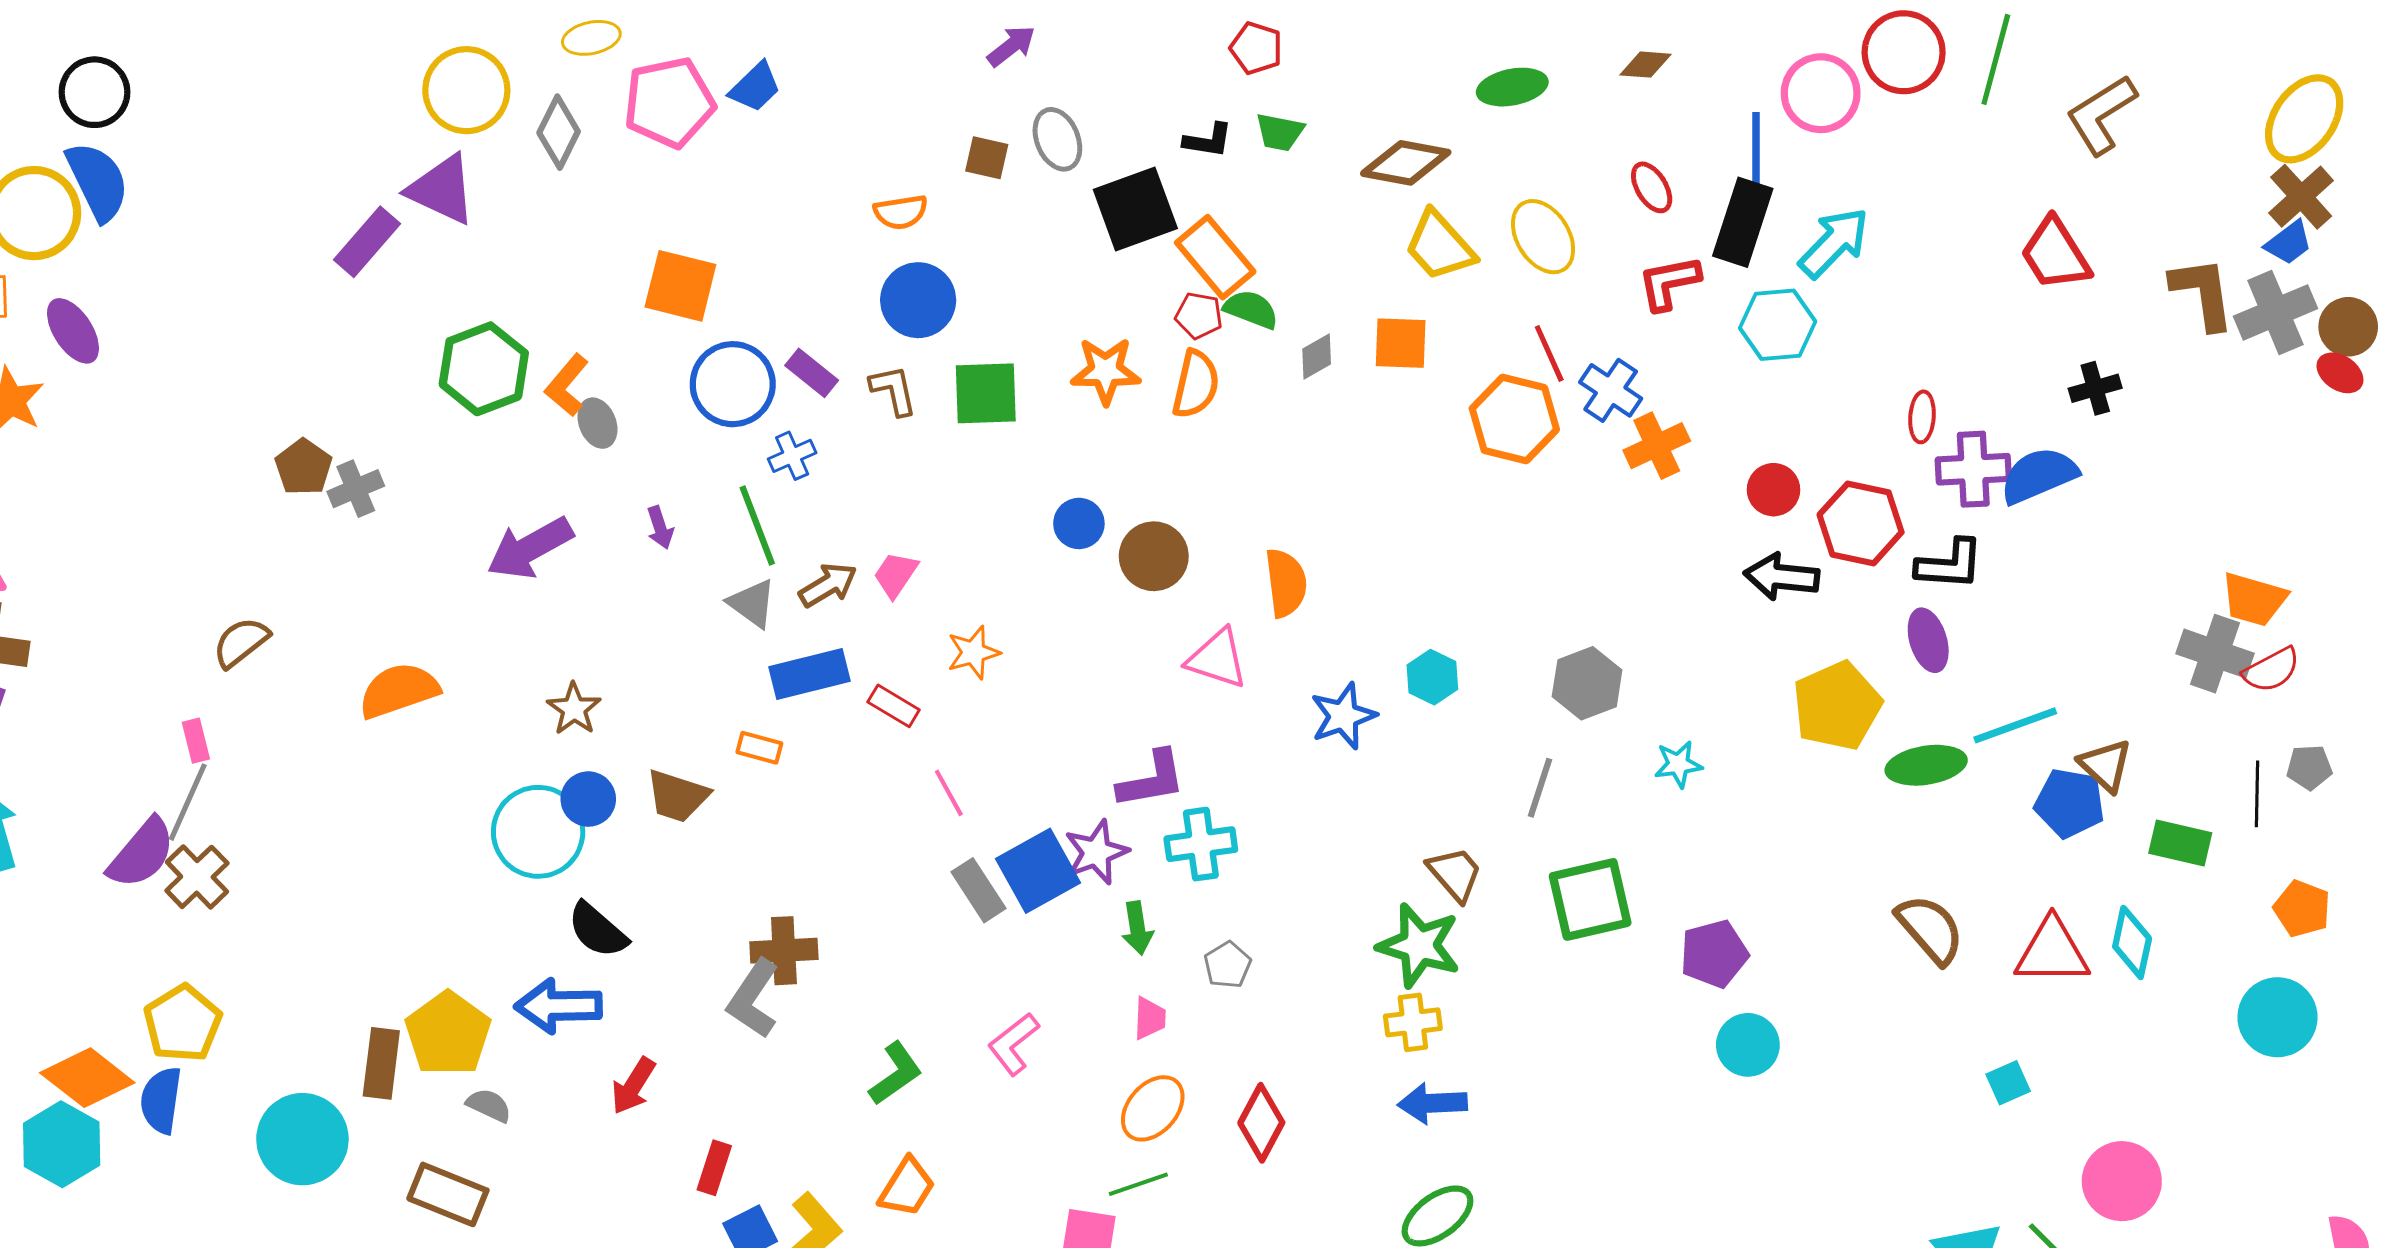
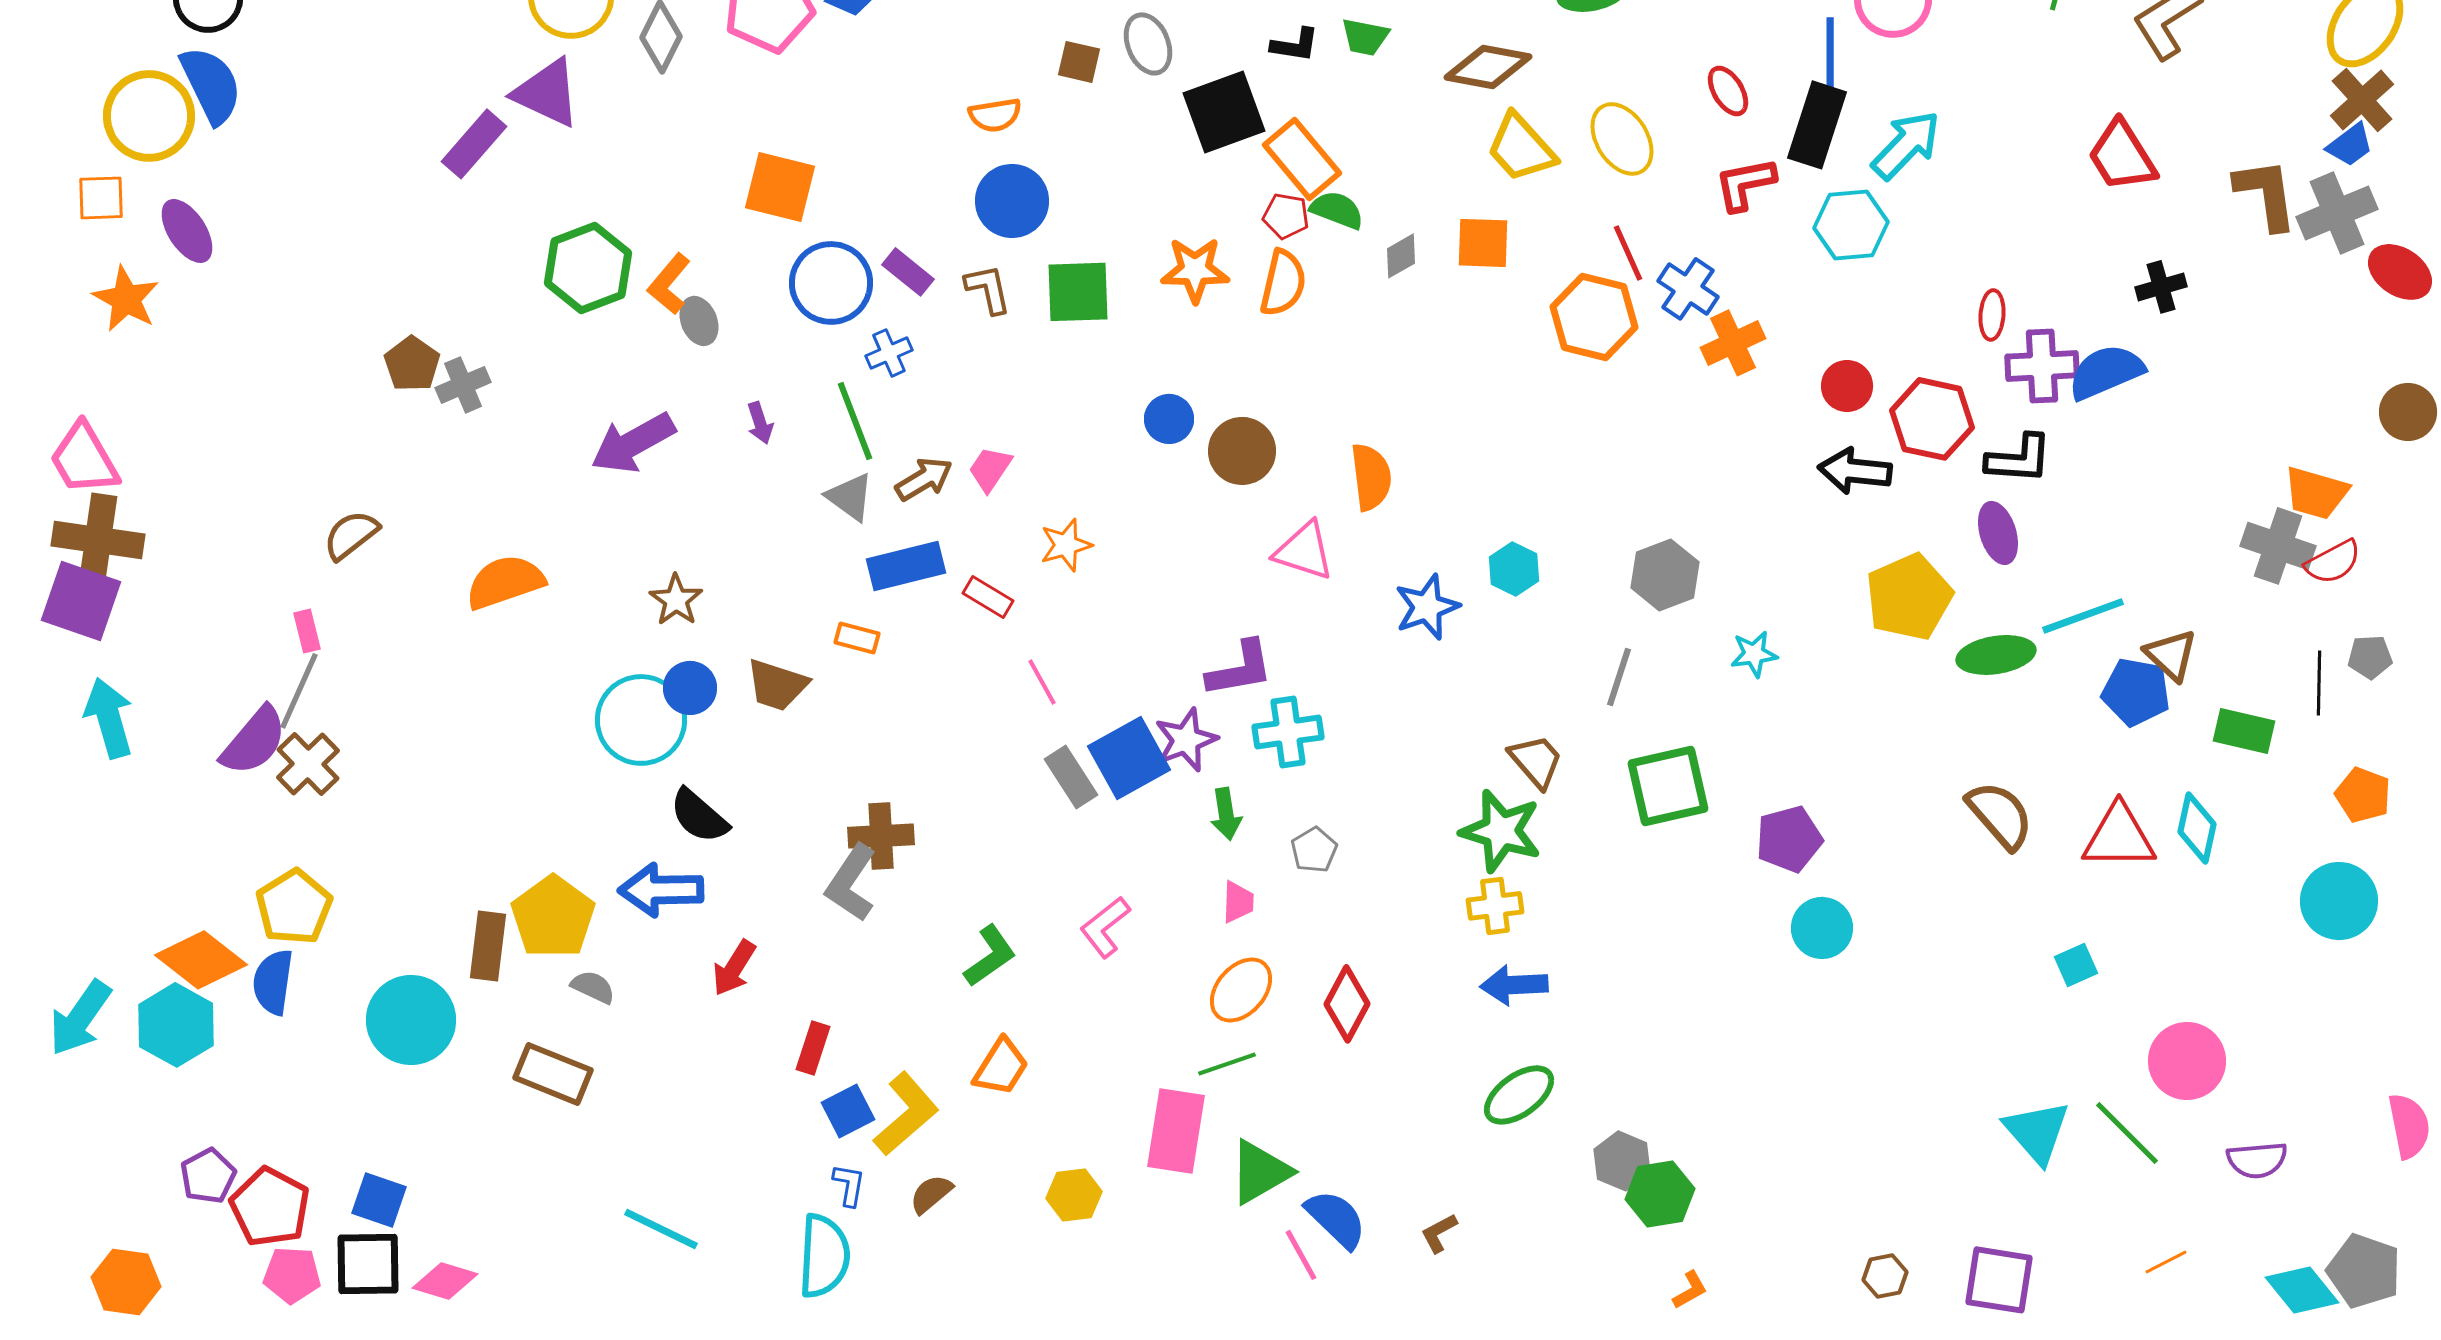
brown circle: (2348, 327) -> (2408, 412), moved
red ellipse: (2340, 373) -> (2400, 272), size x1.4

